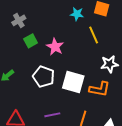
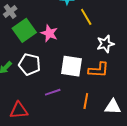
green square: (31, 41) -> (24, 30), size x1.6
white pentagon: (44, 77) -> (30, 64), moved
purple line: (52, 115) -> (53, 92), moved

